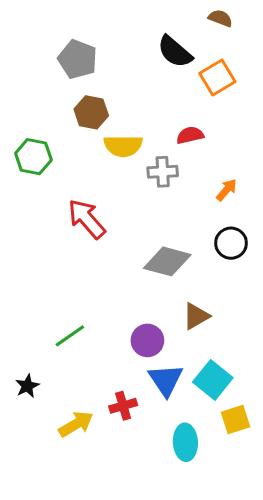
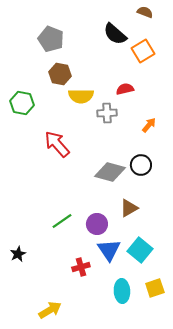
black circle: (231, 243) -> (141, 165), moved
green line: (70, 336) -> (62, 221), moved
yellow square: (236, 419) -> (155, 288), moved
yellow arrow: (76, 424) -> (50, 310), moved

